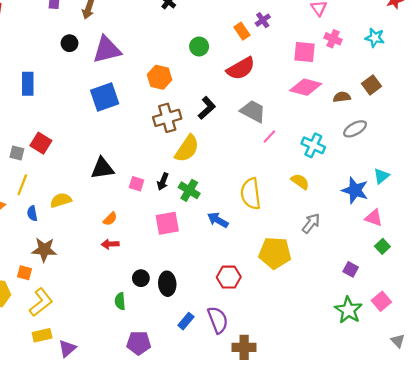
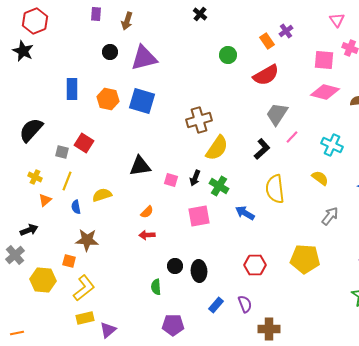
orange hexagon: (160, 77) -> (108, 99), moved
blue square: (105, 97) -> (142, 101), turned 36
black L-shape: (207, 108) -> (262, 149), moved
gray trapezoid: (253, 111) -> (277, 114), turned -85
yellow pentagon: (275, 253) -> (305, 259), moved
purple semicircle: (218, 320) -> (245, 304), size x0.7

